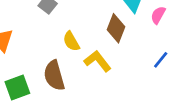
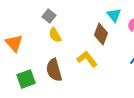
yellow semicircle: (71, 41) -> (55, 35), moved

